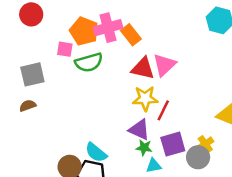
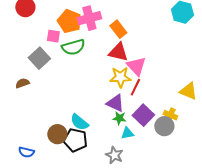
orange rectangle: (131, 35) -> (118, 29), moved
pink triangle: (164, 65) -> (136, 66), moved, turned -30
gray square: (32, 74) -> (39, 58), moved, turned -30
purple square: (173, 144) -> (143, 115), turned -30
yellow cross: (205, 144) -> (170, 115), turned -32

